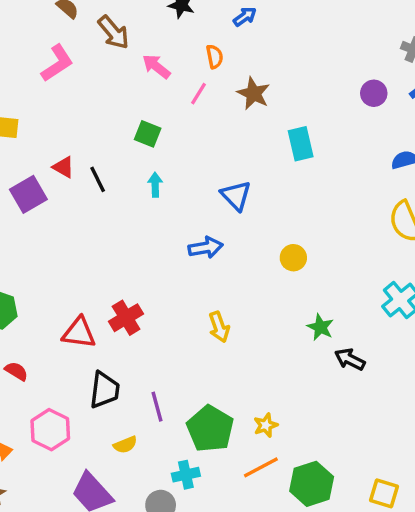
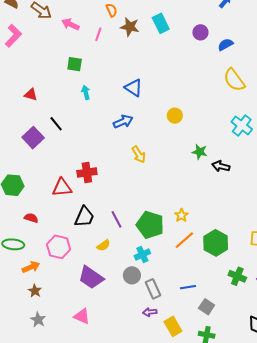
orange semicircle: (215, 57) -> (112, 10), moved
purple circle: (374, 93) -> (200, 32), moved
cyan rectangle: (301, 144) -> (161, 23), moved
black line: (98, 179) -> (56, 124), moved
purple square: (28, 194) -> (33, 138), moved
red cross: (126, 318) -> (87, 173), turned 36
yellow arrow: (219, 327) -> (139, 154), moved
black trapezoid: (105, 390) -> (84, 217), turned 30

